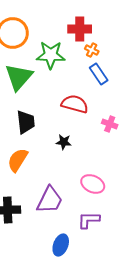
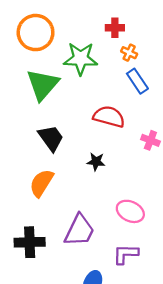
red cross: (80, 29) -> (115, 28), size x0.7
black trapezoid: (26, 122) -> (51, 138), turned -30

